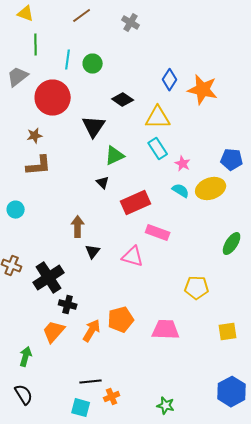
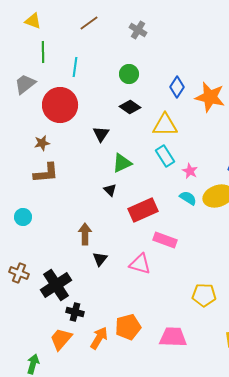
green circle: (93, 64) -> (129, 74), moved
black triangle: (94, 127) -> (101, 134), size x0.7

